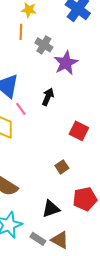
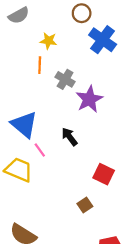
black arrow: (48, 97) -> (69, 137), turned -60
brown square: (62, 167) -> (85, 205), moved

